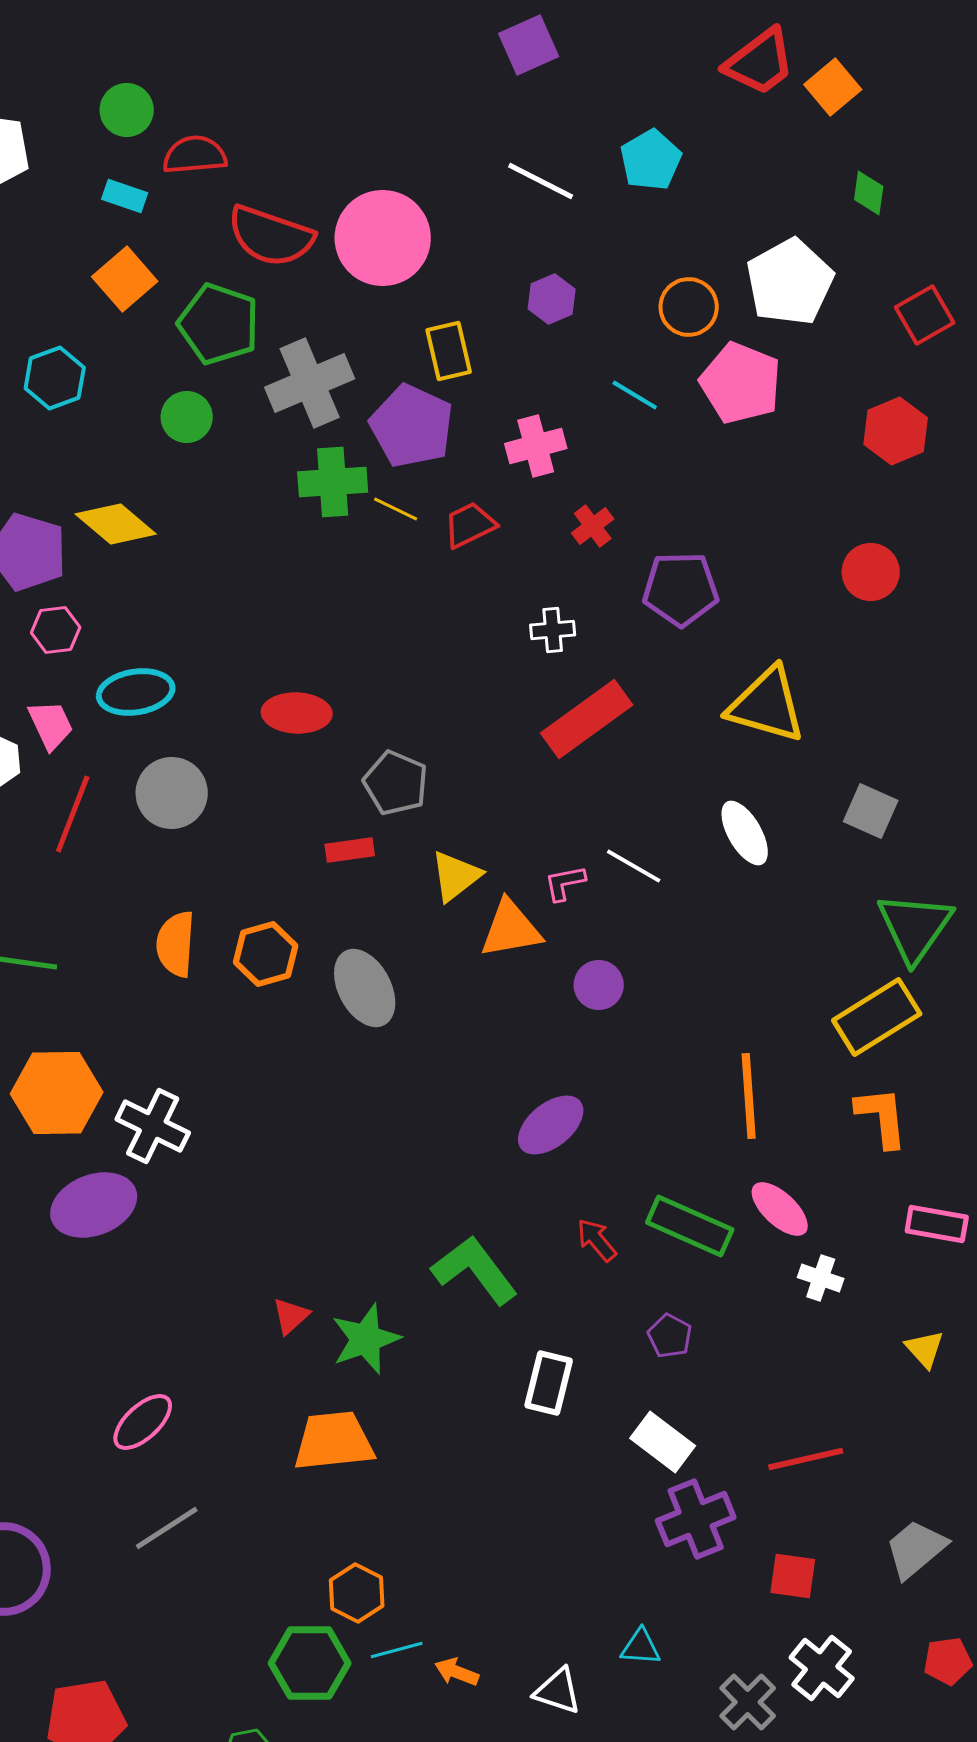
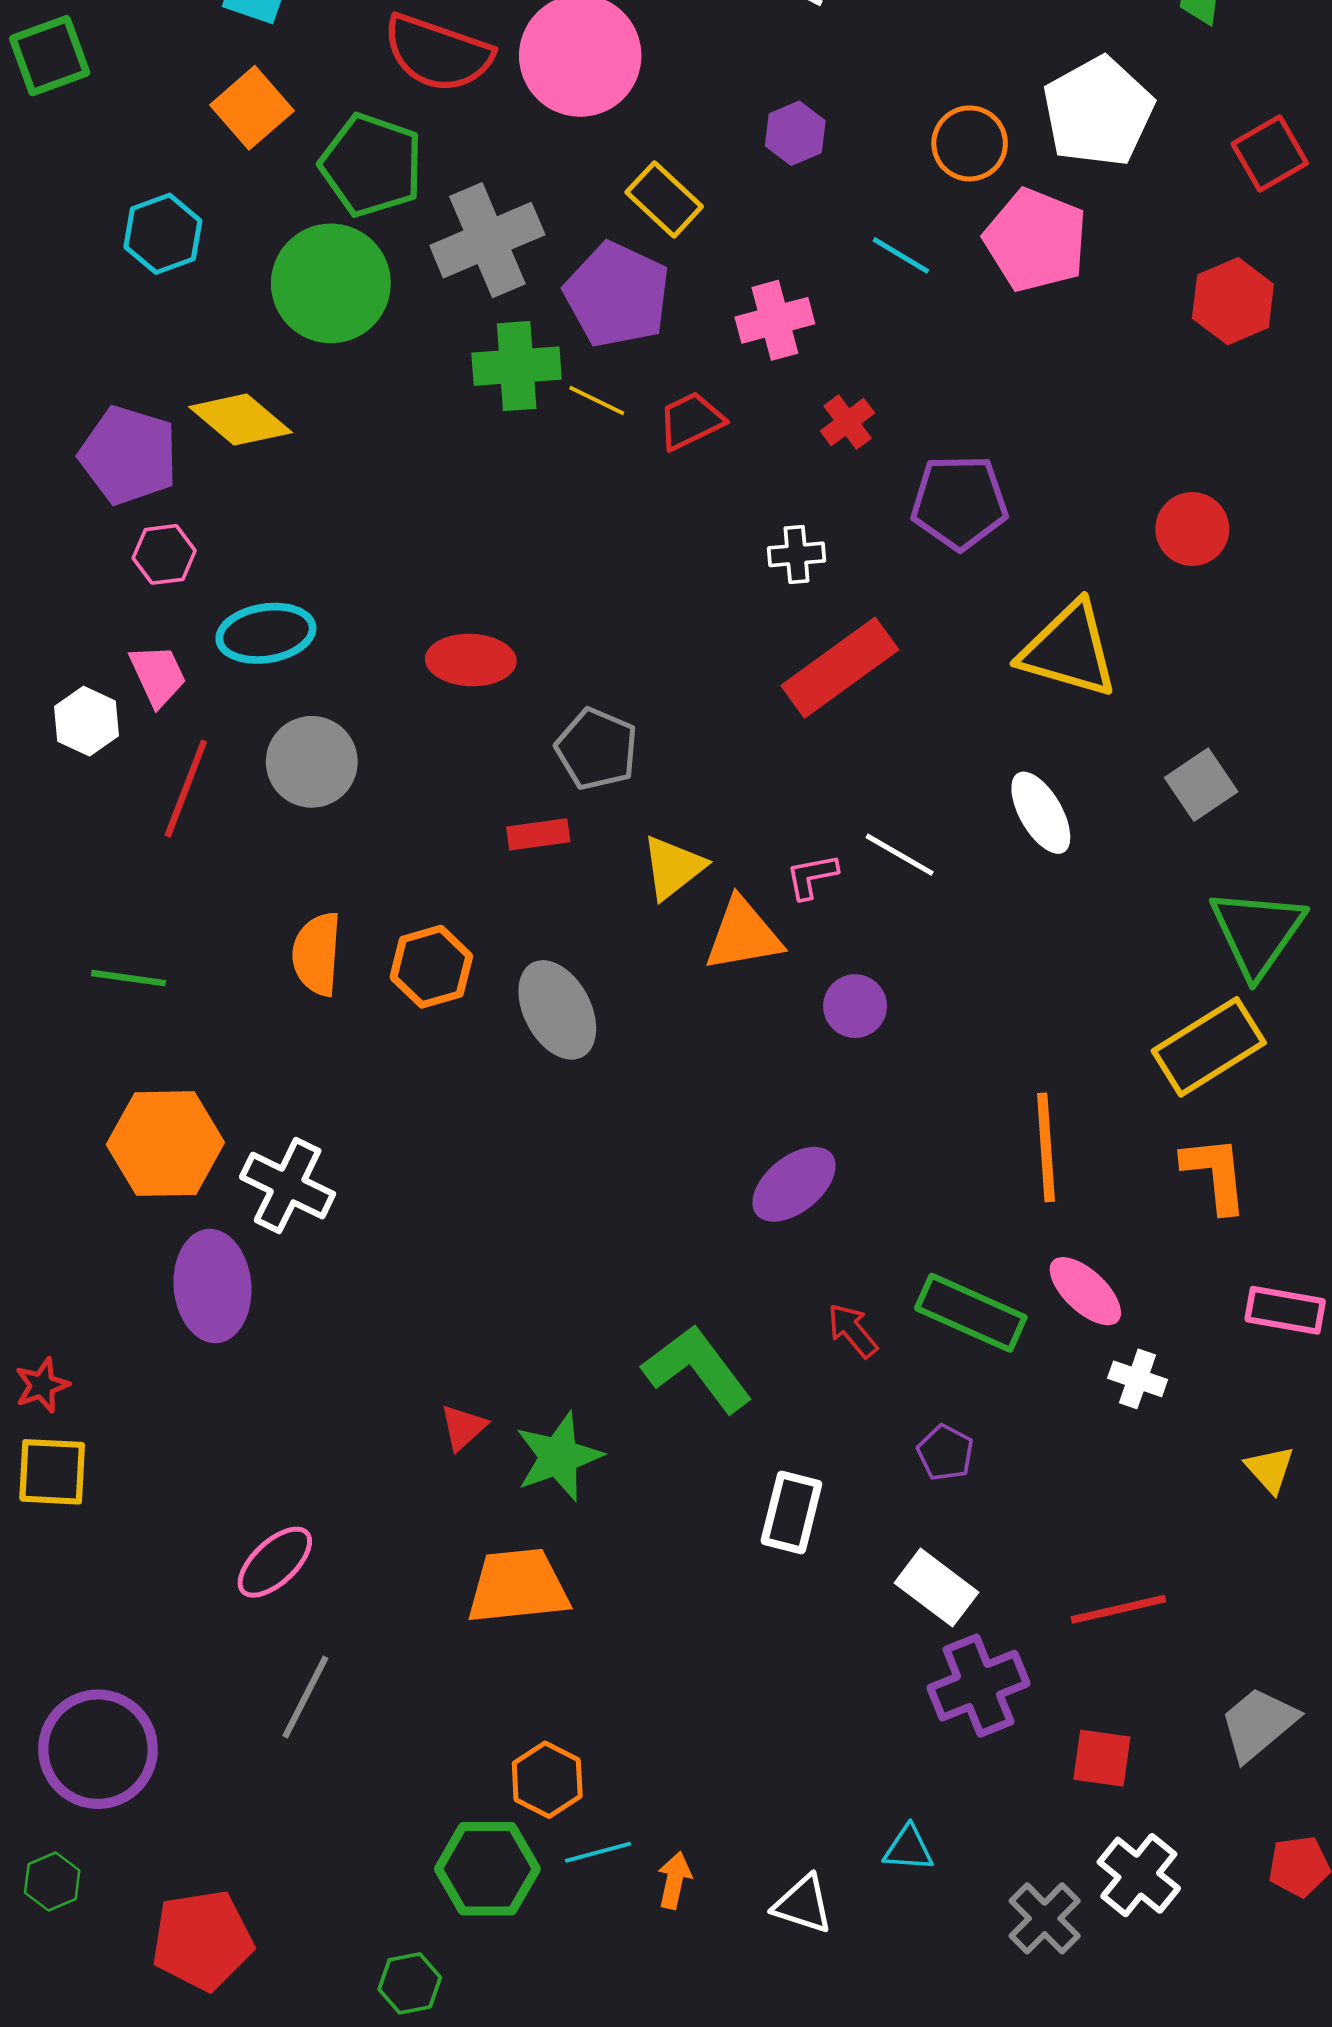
yellow rectangle: (449, 351) -> (664, 199), turned -34
green circle: (187, 417) -> (331, 283), size x1.8
red circle: (871, 572) -> (1192, 529), moved
gray square: (871, 811) -> (1201, 785), turned 32
purple ellipse: (94, 1205) -> (212, 1286), turned -74
gray line: (167, 1528) -> (305, 1697), turned -30
orange arrow: (457, 1672) -> (674, 1880), turned 81

